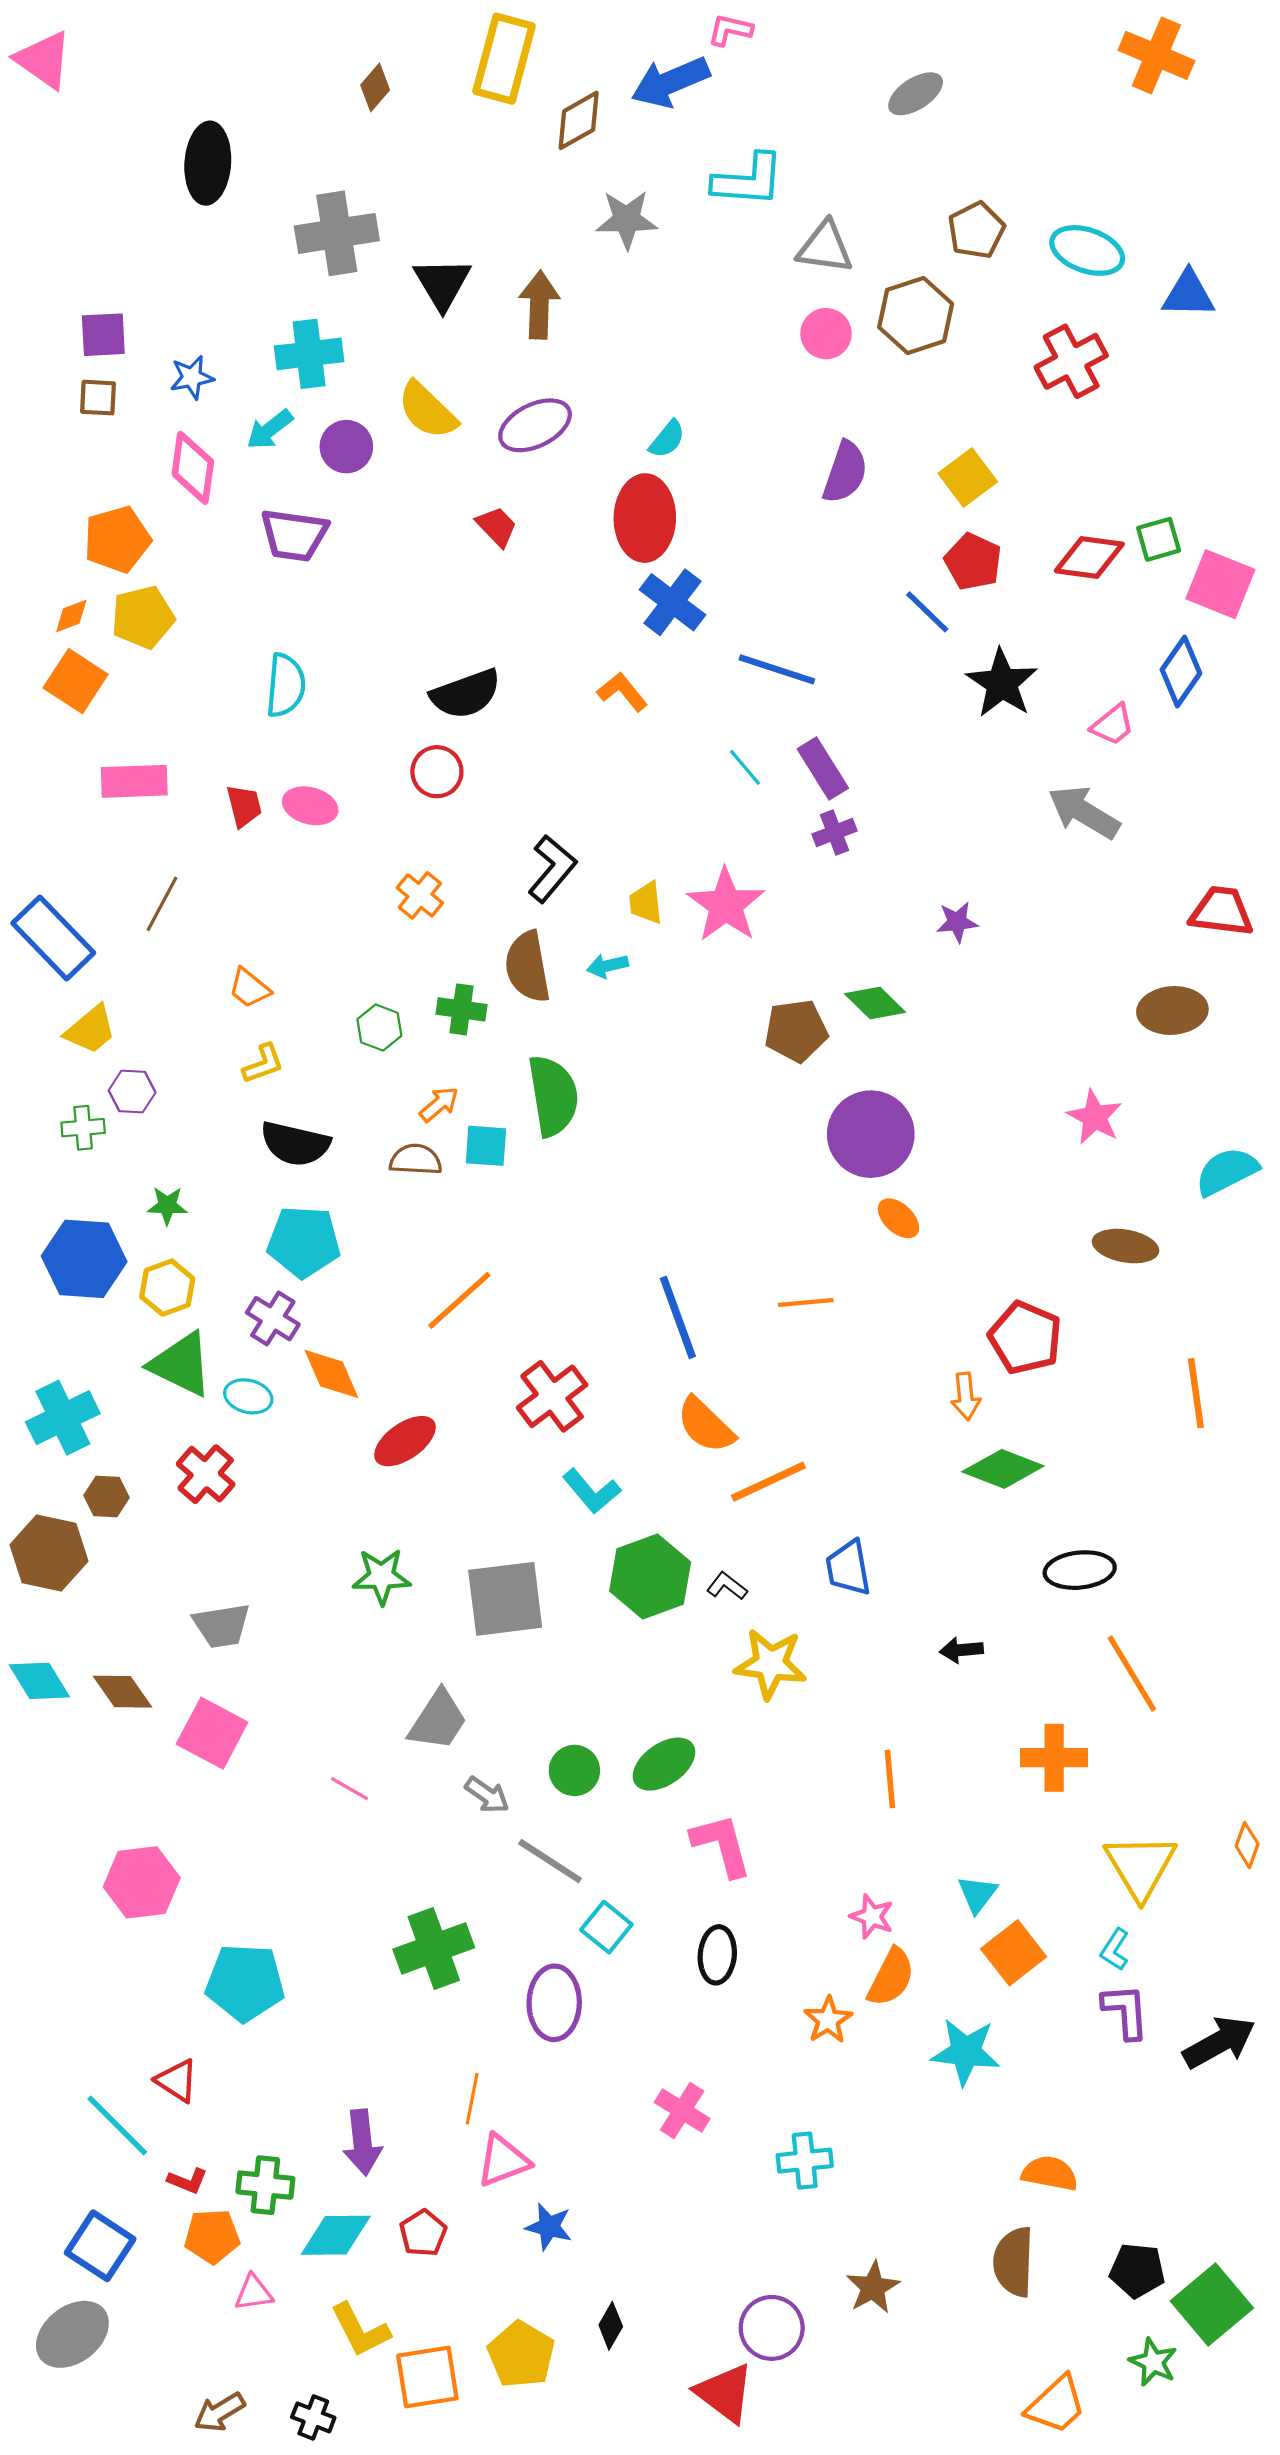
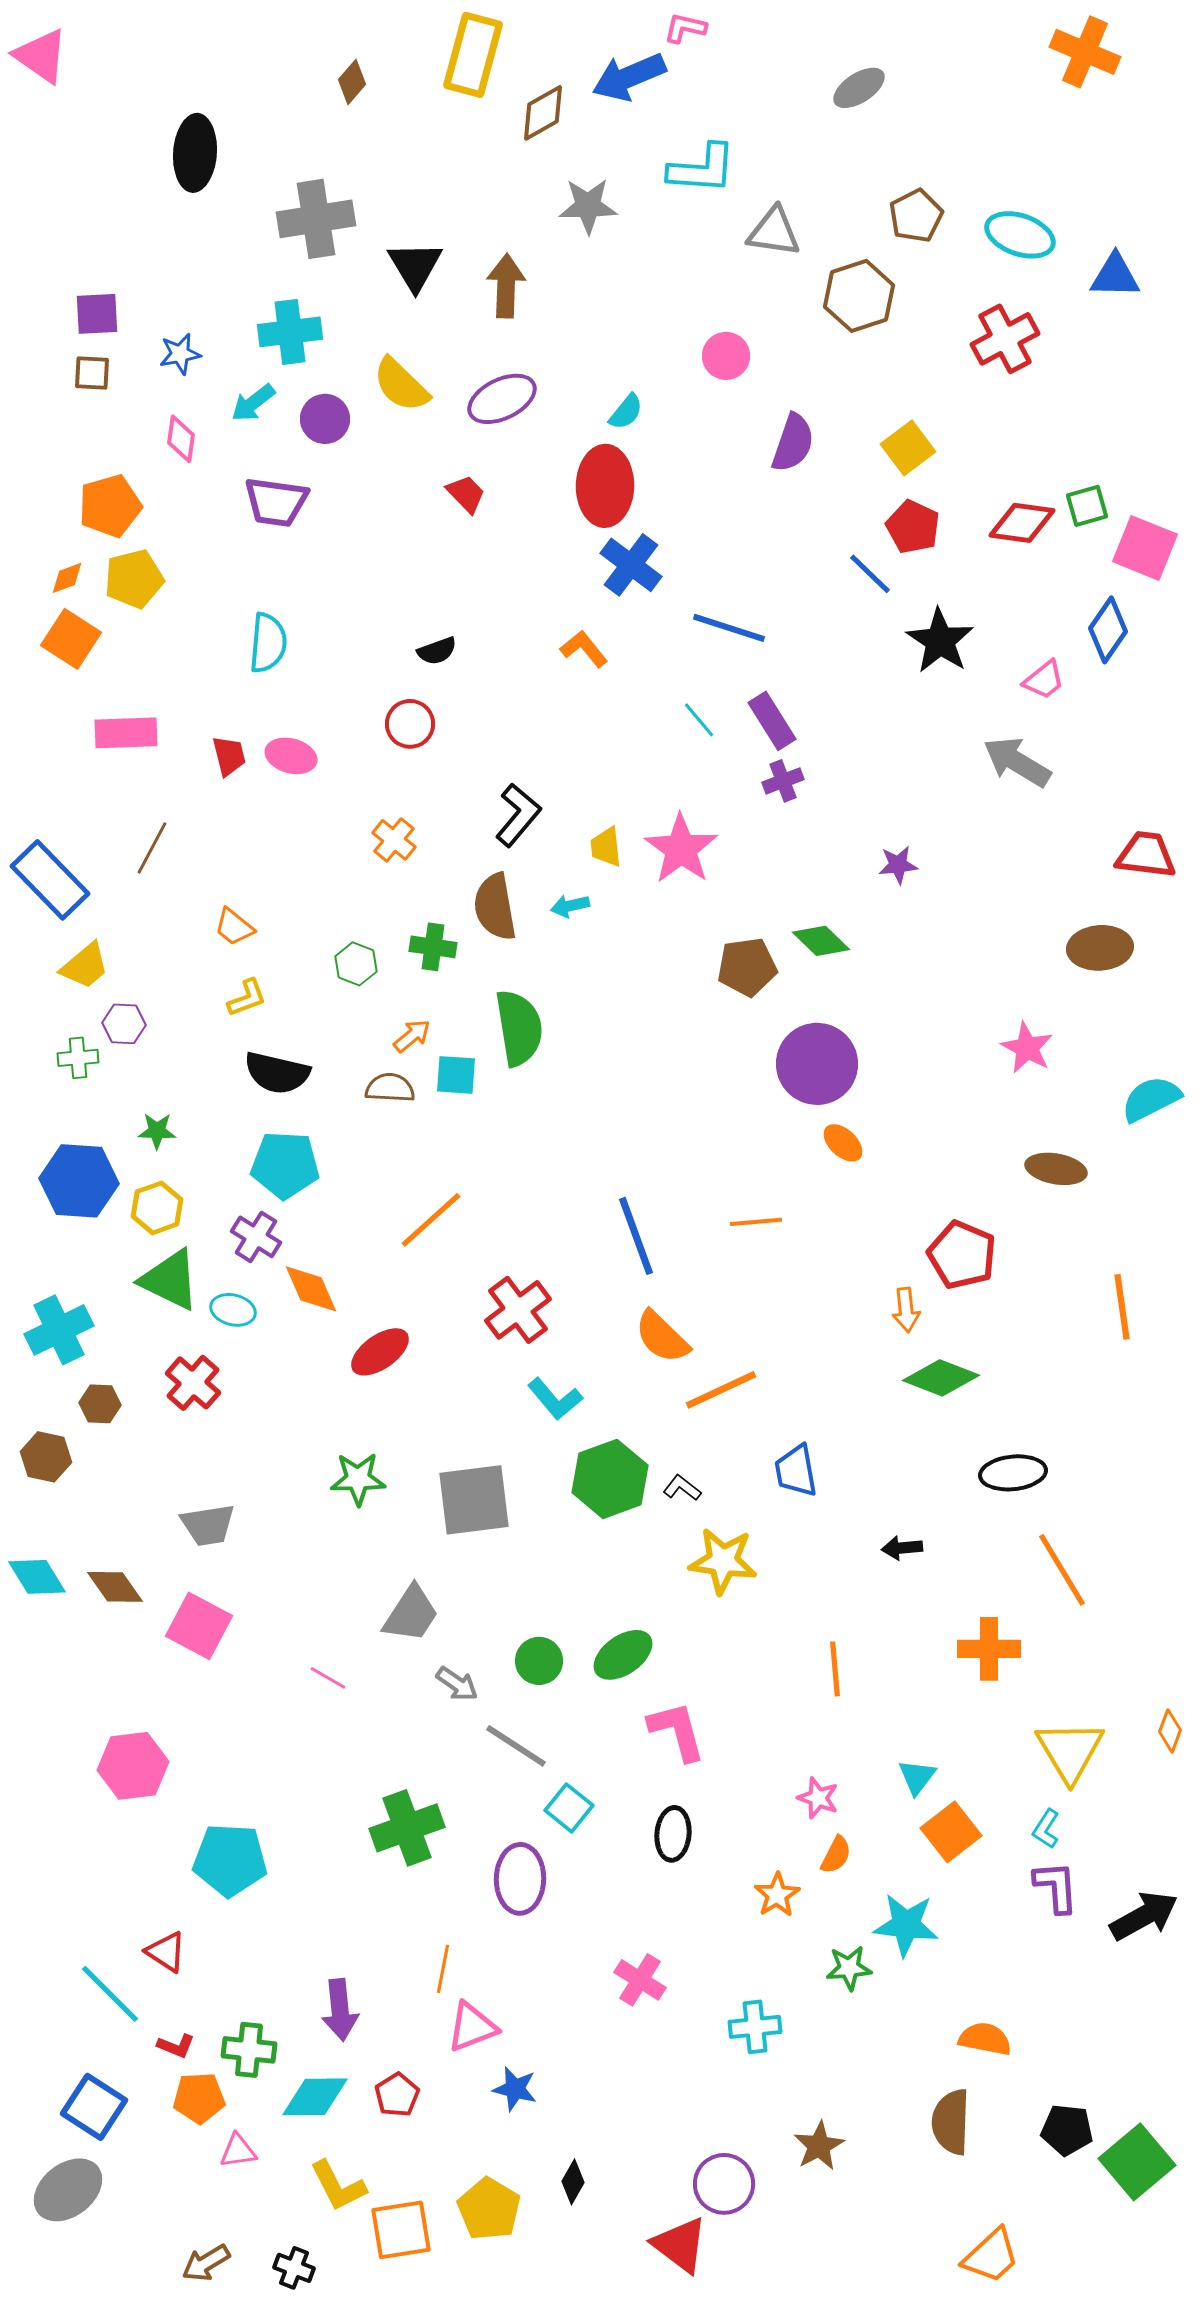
pink circle: (826, 334) -> (726, 356), moved
pink diamond: (193, 468) -> (181, 439), size x0.7
black semicircle: (466, 694) -> (437, 651), size x0.6
brown hexagon: (49, 1553) -> (46, 1457), size x0.7
orange semicircle: (891, 1977) -> (836, 1855), size x0.7
green star: (1153, 2362) -> (849, 1968), moved, turned -30

